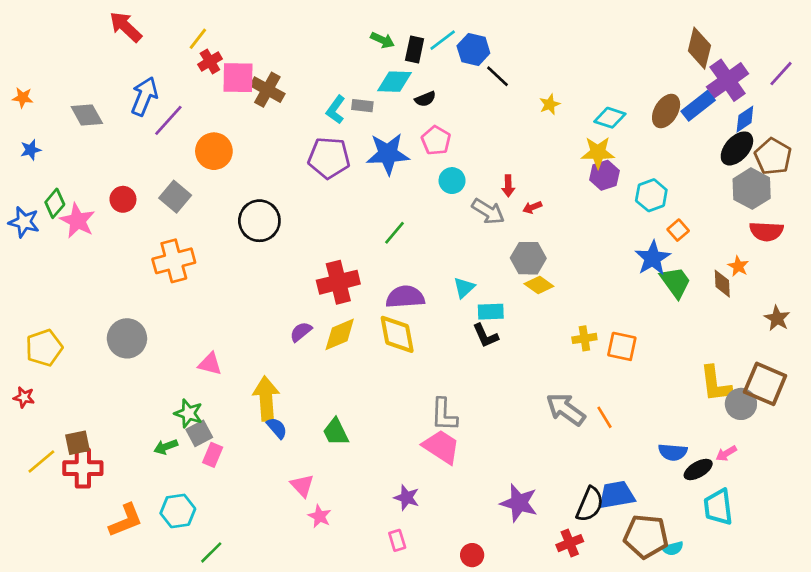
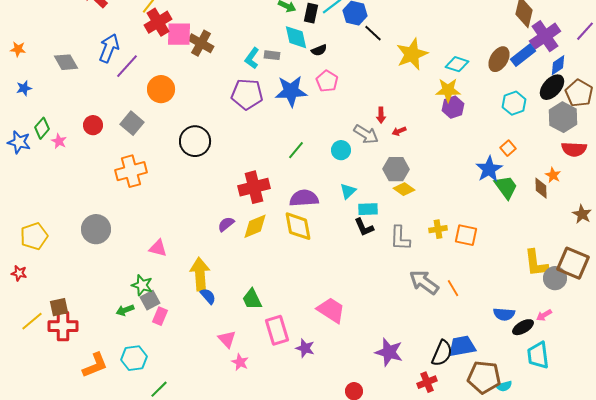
red cross: (210, 62) -> (158, 22), size x1.5
cyan diamond: (395, 82) -> (296, 37), turned 76
yellow star: (550, 104) -> (412, 54), size x2.0
cyan circle: (452, 181) -> (341, 150), moved
cyan hexagon: (651, 195) -> (514, 103), moved
pink star: (77, 221) -> (59, 141), size x0.6
gray L-shape: (444, 415) -> (400, 238), moved
pink rectangle: (397, 540) -> (277, 330), moved, size x1.8

